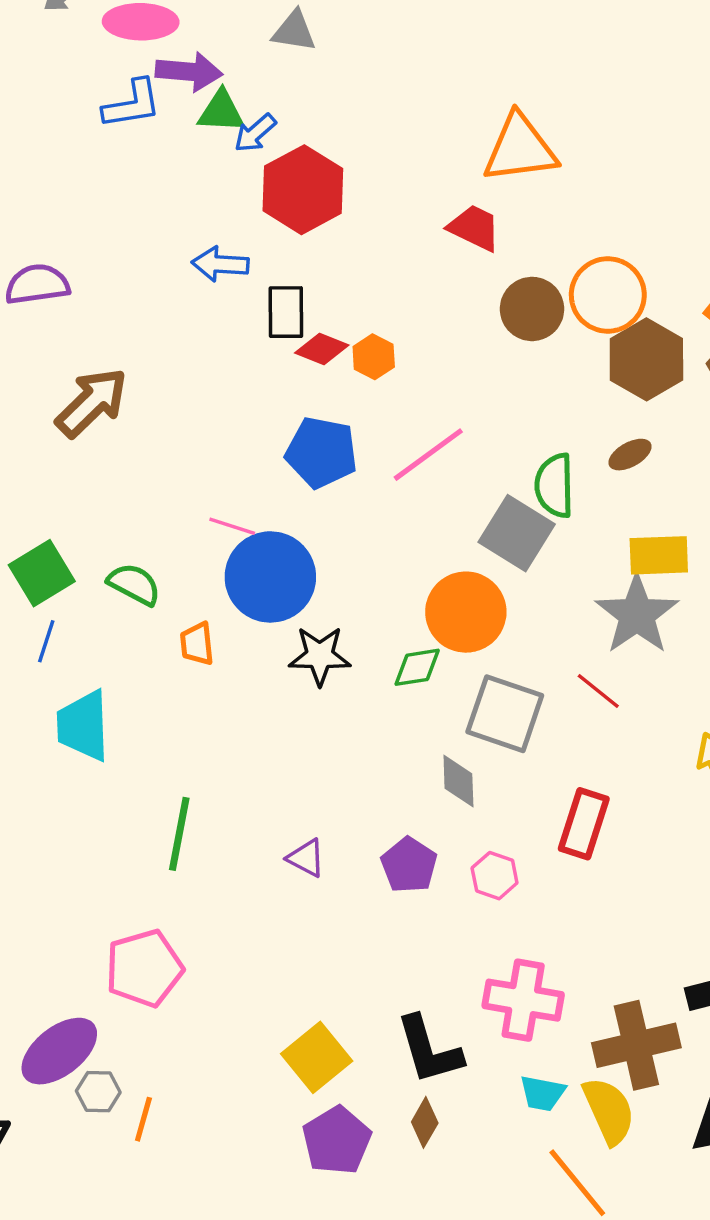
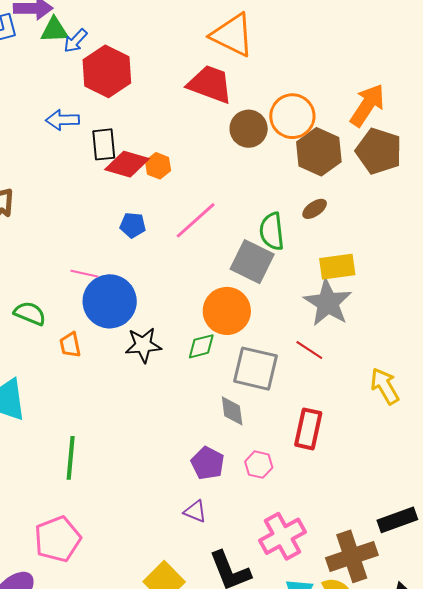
orange triangle: (520, 149) -> (232, 35), turned 39
red trapezoid: (474, 228) -> (210, 84), size x1.4
red diamond: (322, 349) -> (127, 164), size x1.4
blue pentagon: (322, 452) -> (133, 225), size x0.6
purple triangle: (306, 858) -> (195, 511), moved
pink cross: (523, 1000) -> (283, 536), turned -33

